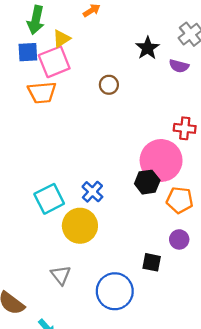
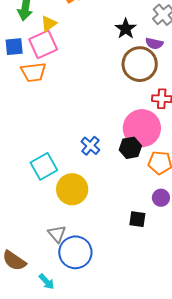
blue square: (28, 52) -> (14, 47), moved
brown circle: (109, 85) -> (140, 64), moved, size x2.0
blue cross: (92, 192) -> (90, 146), moved
blue circle: (115, 291) -> (75, 252), moved

